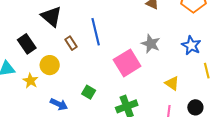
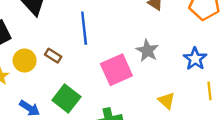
brown rectangle: (71, 43) -> (53, 56), moved, turned -32
green square: (89, 92) -> (66, 99), size x1.6

